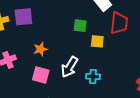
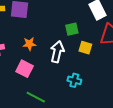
green square: (80, 26) -> (72, 29), turned -32
white arrow: (69, 67) -> (57, 52), moved, turned 150

